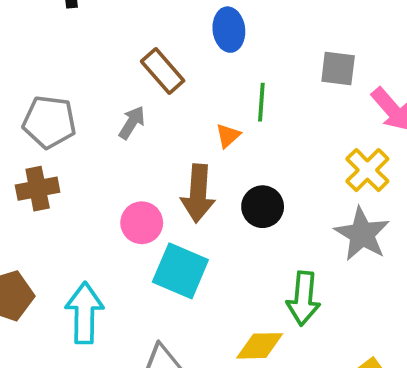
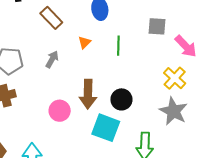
brown rectangle: (163, 71) -> (51, 18), moved
orange triangle: (228, 136) -> (84, 42), moved
cyan square: (180, 271) -> (106, 128), moved

